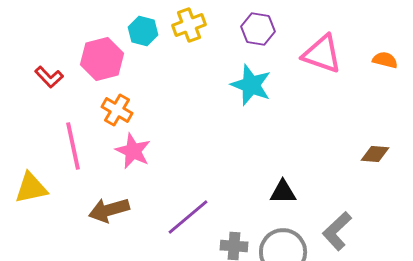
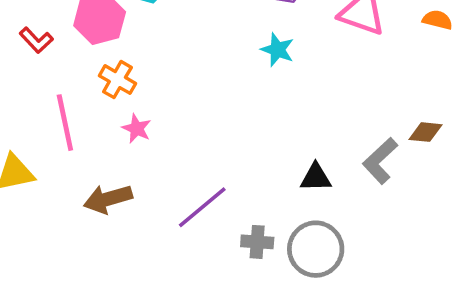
cyan star: (251, 85) -> (277, 50), size x0.7
pink star: (133, 151) -> (137, 128), size x0.7
gray L-shape: (337, 231) -> (380, 161), moved

